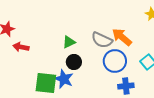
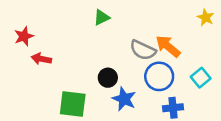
green triangle: (69, 42) -> (102, 17), moved
blue star: (64, 79) -> (124, 99), moved

